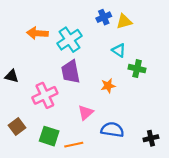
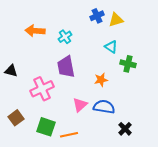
cyan cross: (69, 40) -> (65, 37), size x0.6
blue semicircle: (112, 130) -> (104, 107), moved
black cross: (151, 138) -> (125, 129), moved, turned -32

